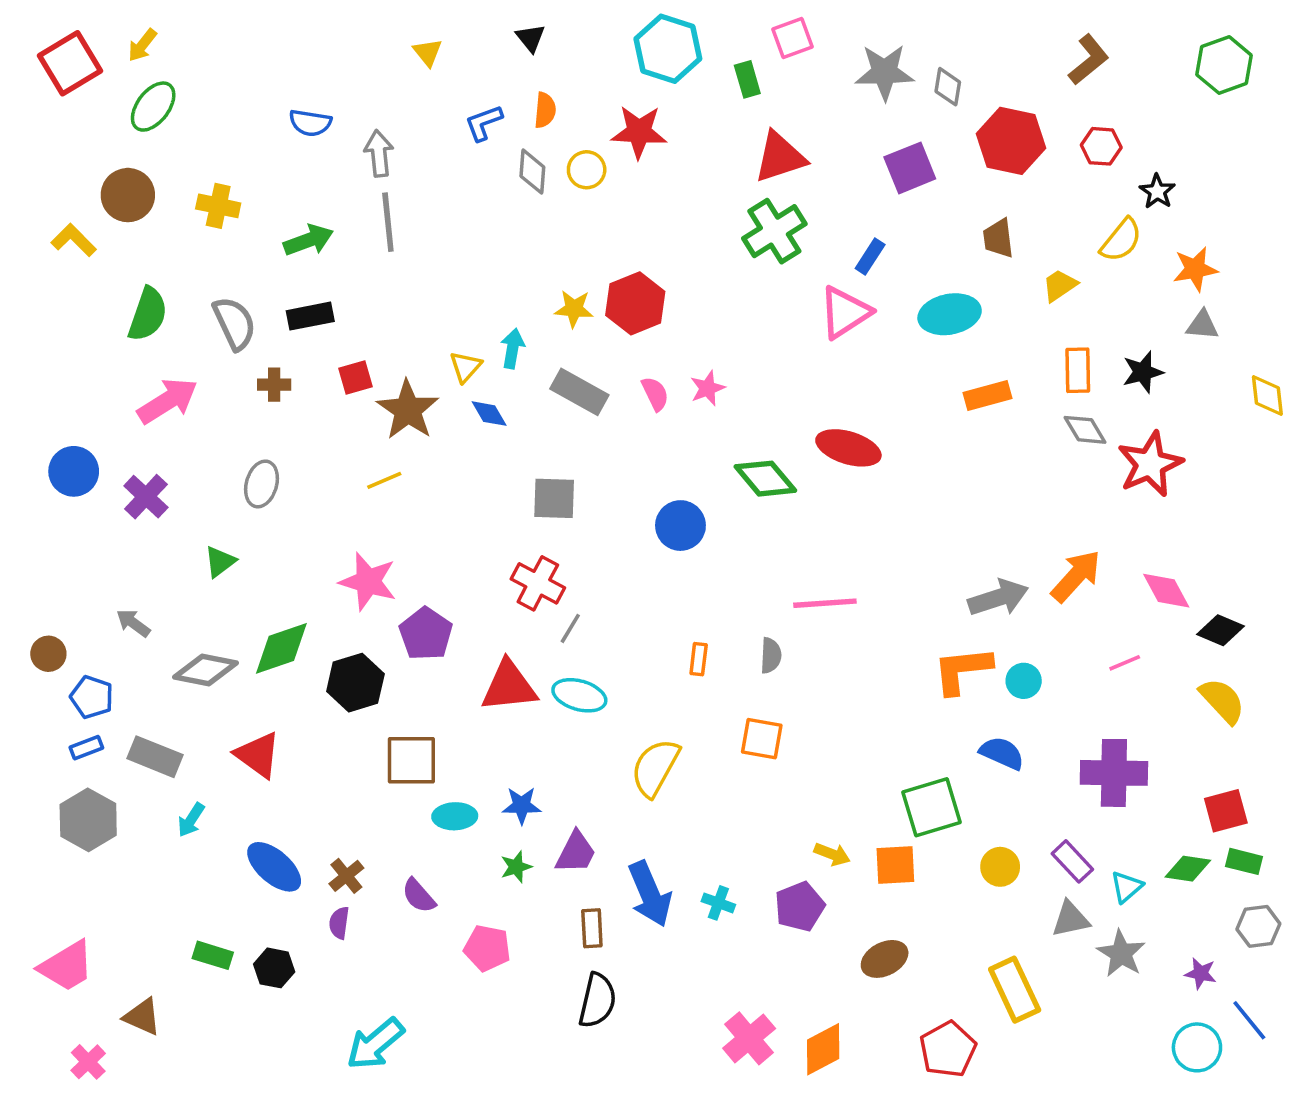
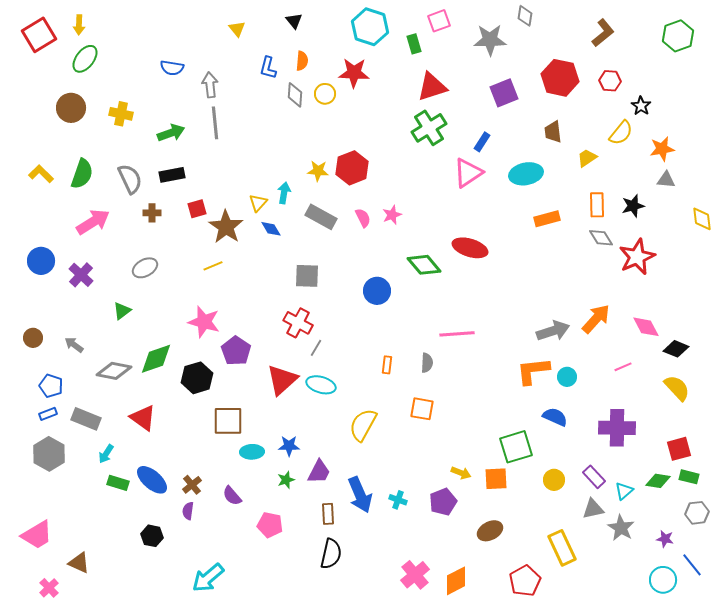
yellow arrow: (142, 45) -> (79, 25), turned -36
gray diamond: (948, 87) -> (525, 16), moved
blue L-shape: (484, 123) -> (268, 68), turned -55
yellow L-shape: (74, 240) -> (41, 174), moved
gray ellipse: (262, 484) -> (145, 268), turned 45
brown circle: (48, 654) -> (33, 338), moved
red triangle: (509, 686) -> (282, 380), turned -36
green rectangle: (213, 955) -> (118, 483), moved

